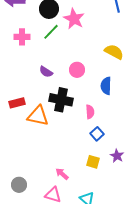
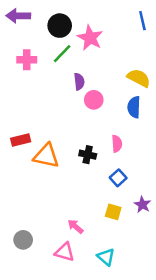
purple semicircle: (46, 72) -> (79, 82), moved, turned -128
blue semicircle: (106, 86) -> (134, 107), moved
black cross: (61, 100) -> (88, 155), moved, size x0.6
pink semicircle: (90, 112) -> (117, 144), moved

